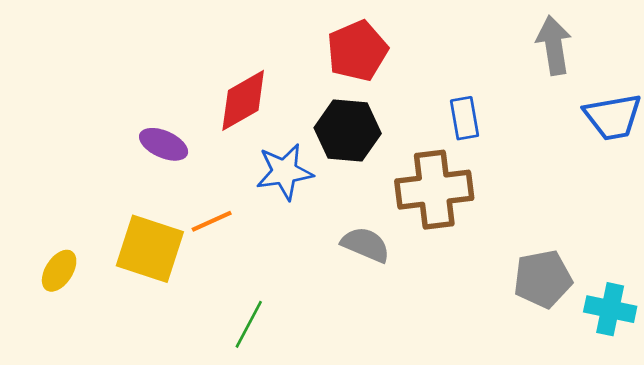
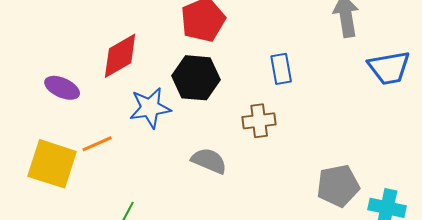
brown cross: (434, 190) -> (259, 121), size x0.6

